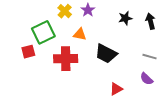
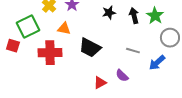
red square: (28, 52) -> (13, 46), turned 32
purple semicircle: (146, 79) -> (122, 76), moved

